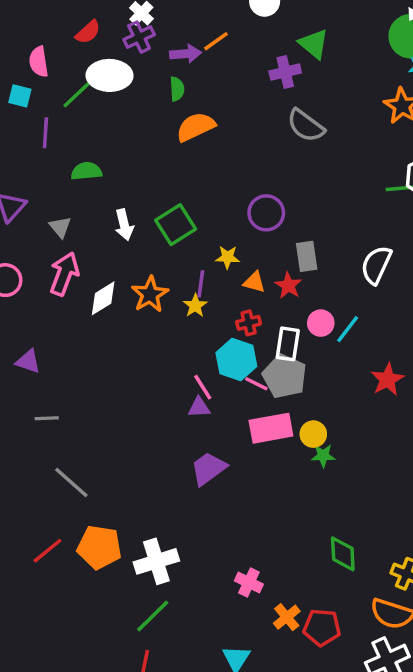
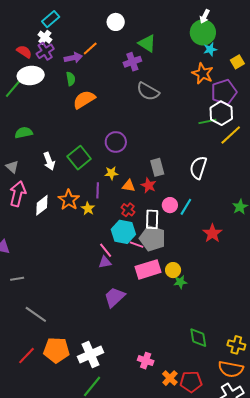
red semicircle: (88, 32) -> (24, 52), moved, turned -98
purple circle: (266, 213) -> (116, 142), moved
yellow star: (195, 306) -> (88, 208), moved
red cross: (249, 323) -> (128, 210), turned -32

